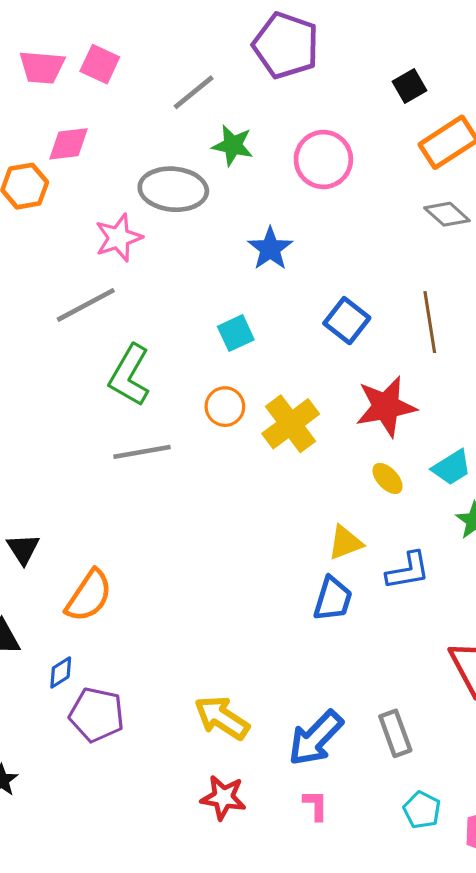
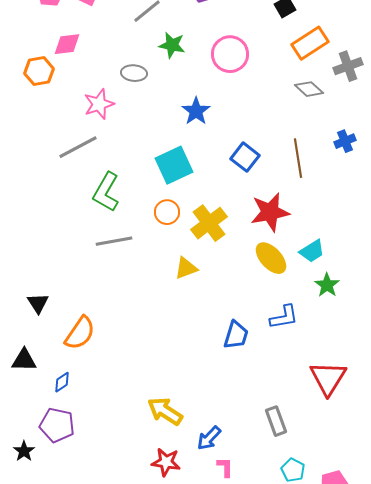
gray ellipse: (173, 189) -> (134, 73), size x0.6
cyan square: (236, 333) -> (174, 165), size x1.6
yellow ellipse: (388, 478) -> (271, 258), size x1.6
yellow triangle: (345, 543) -> (186, 268), moved
purple pentagon: (97, 715) -> (57, 425), moved
blue arrow: (316, 738) -> (209, 438), moved, size x0.7

